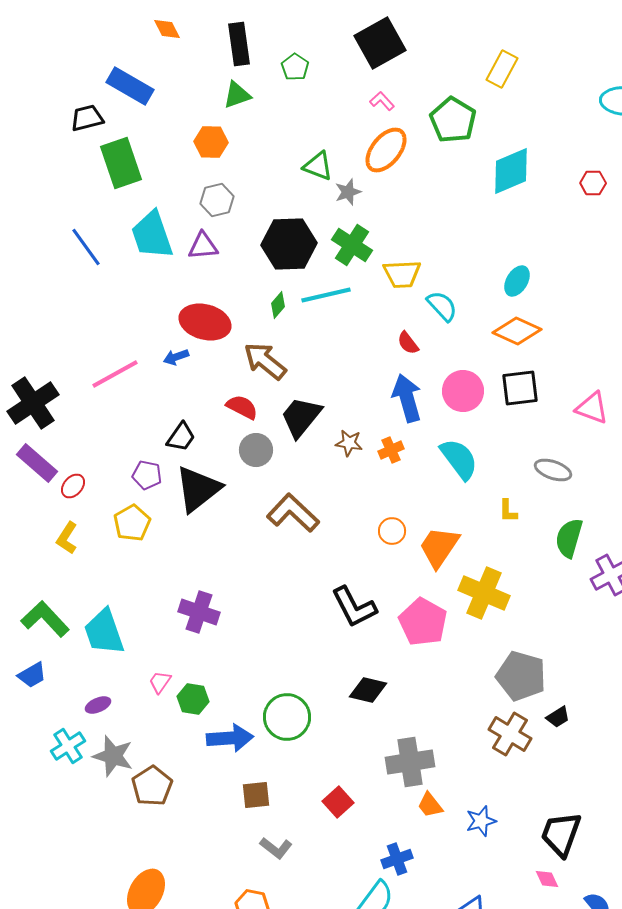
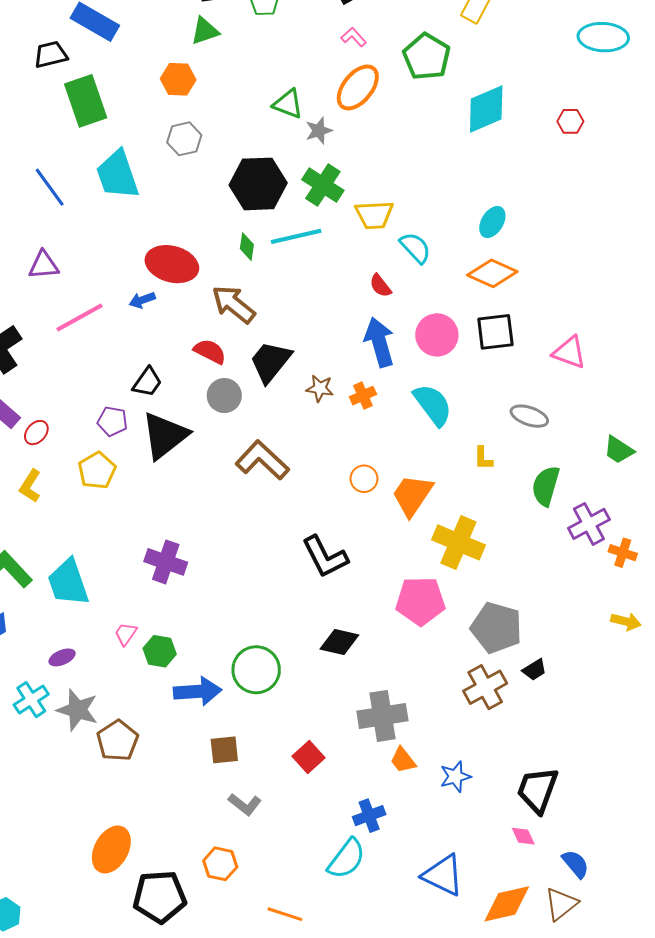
purple triangle: (203, 246) -> (44, 265), moved
green diamond: (278, 305) -> (247, 247), turned -32
pink pentagon: (423, 622) -> (420, 601), moved, turned -30
brown cross: (510, 734) -> (485, 687), turned 30

